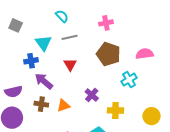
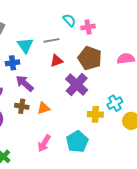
cyan semicircle: (62, 16) -> (69, 20), moved
red triangle: (70, 64) -> (57, 61), moved, turned 40
cyan cross: (129, 80) -> (115, 103), moved
purple cross: (92, 95) -> (77, 85), moved, size x1.6

